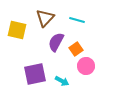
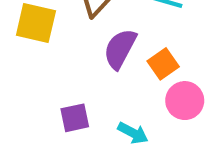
purple square: (35, 74) -> (75, 118), size x0.6

